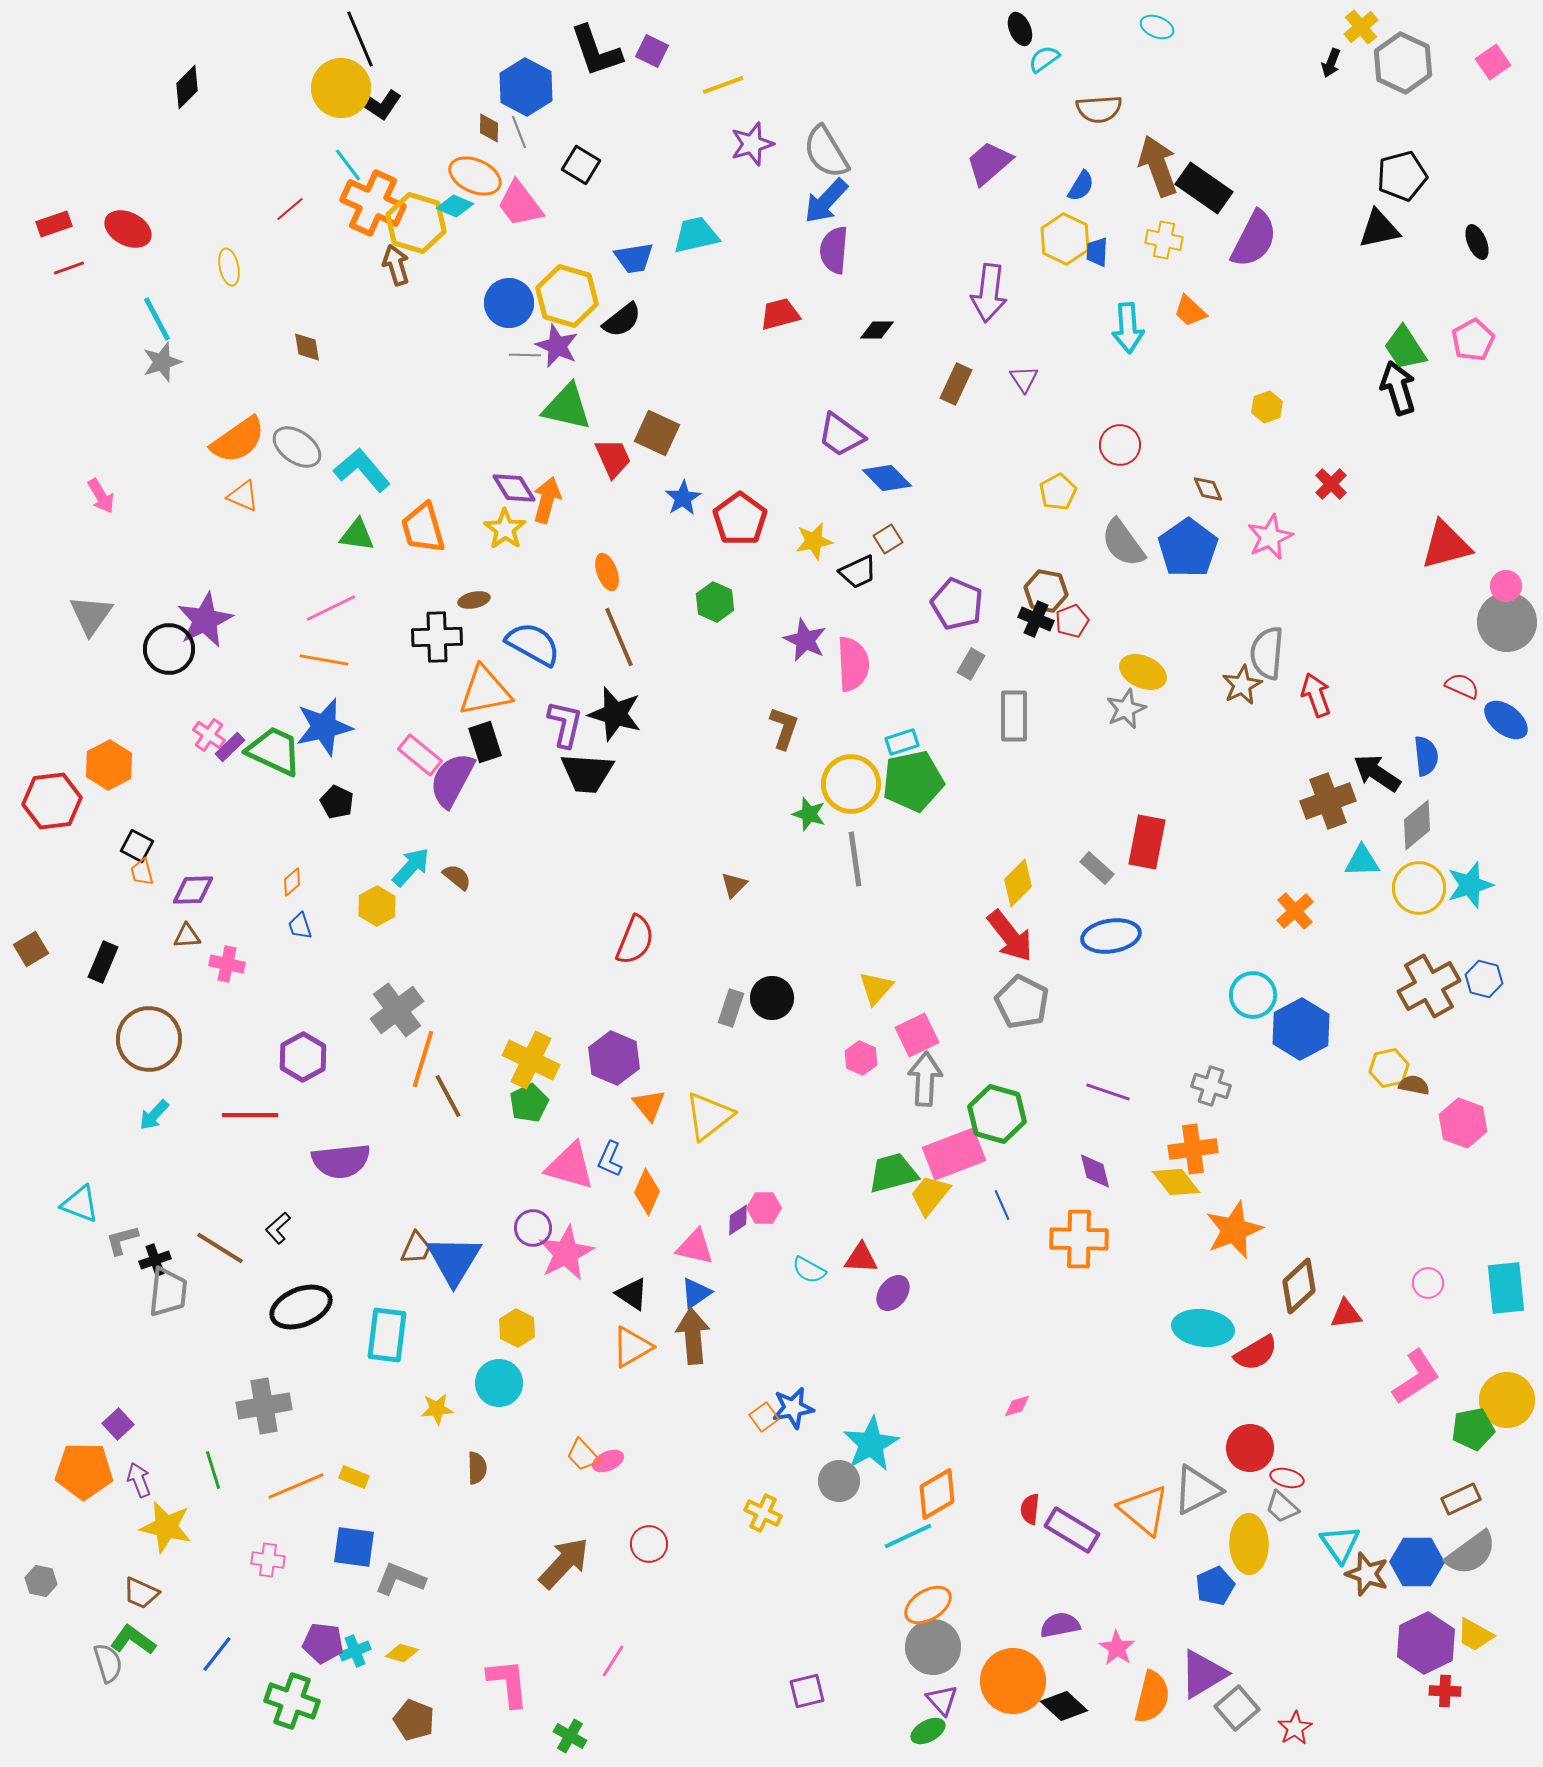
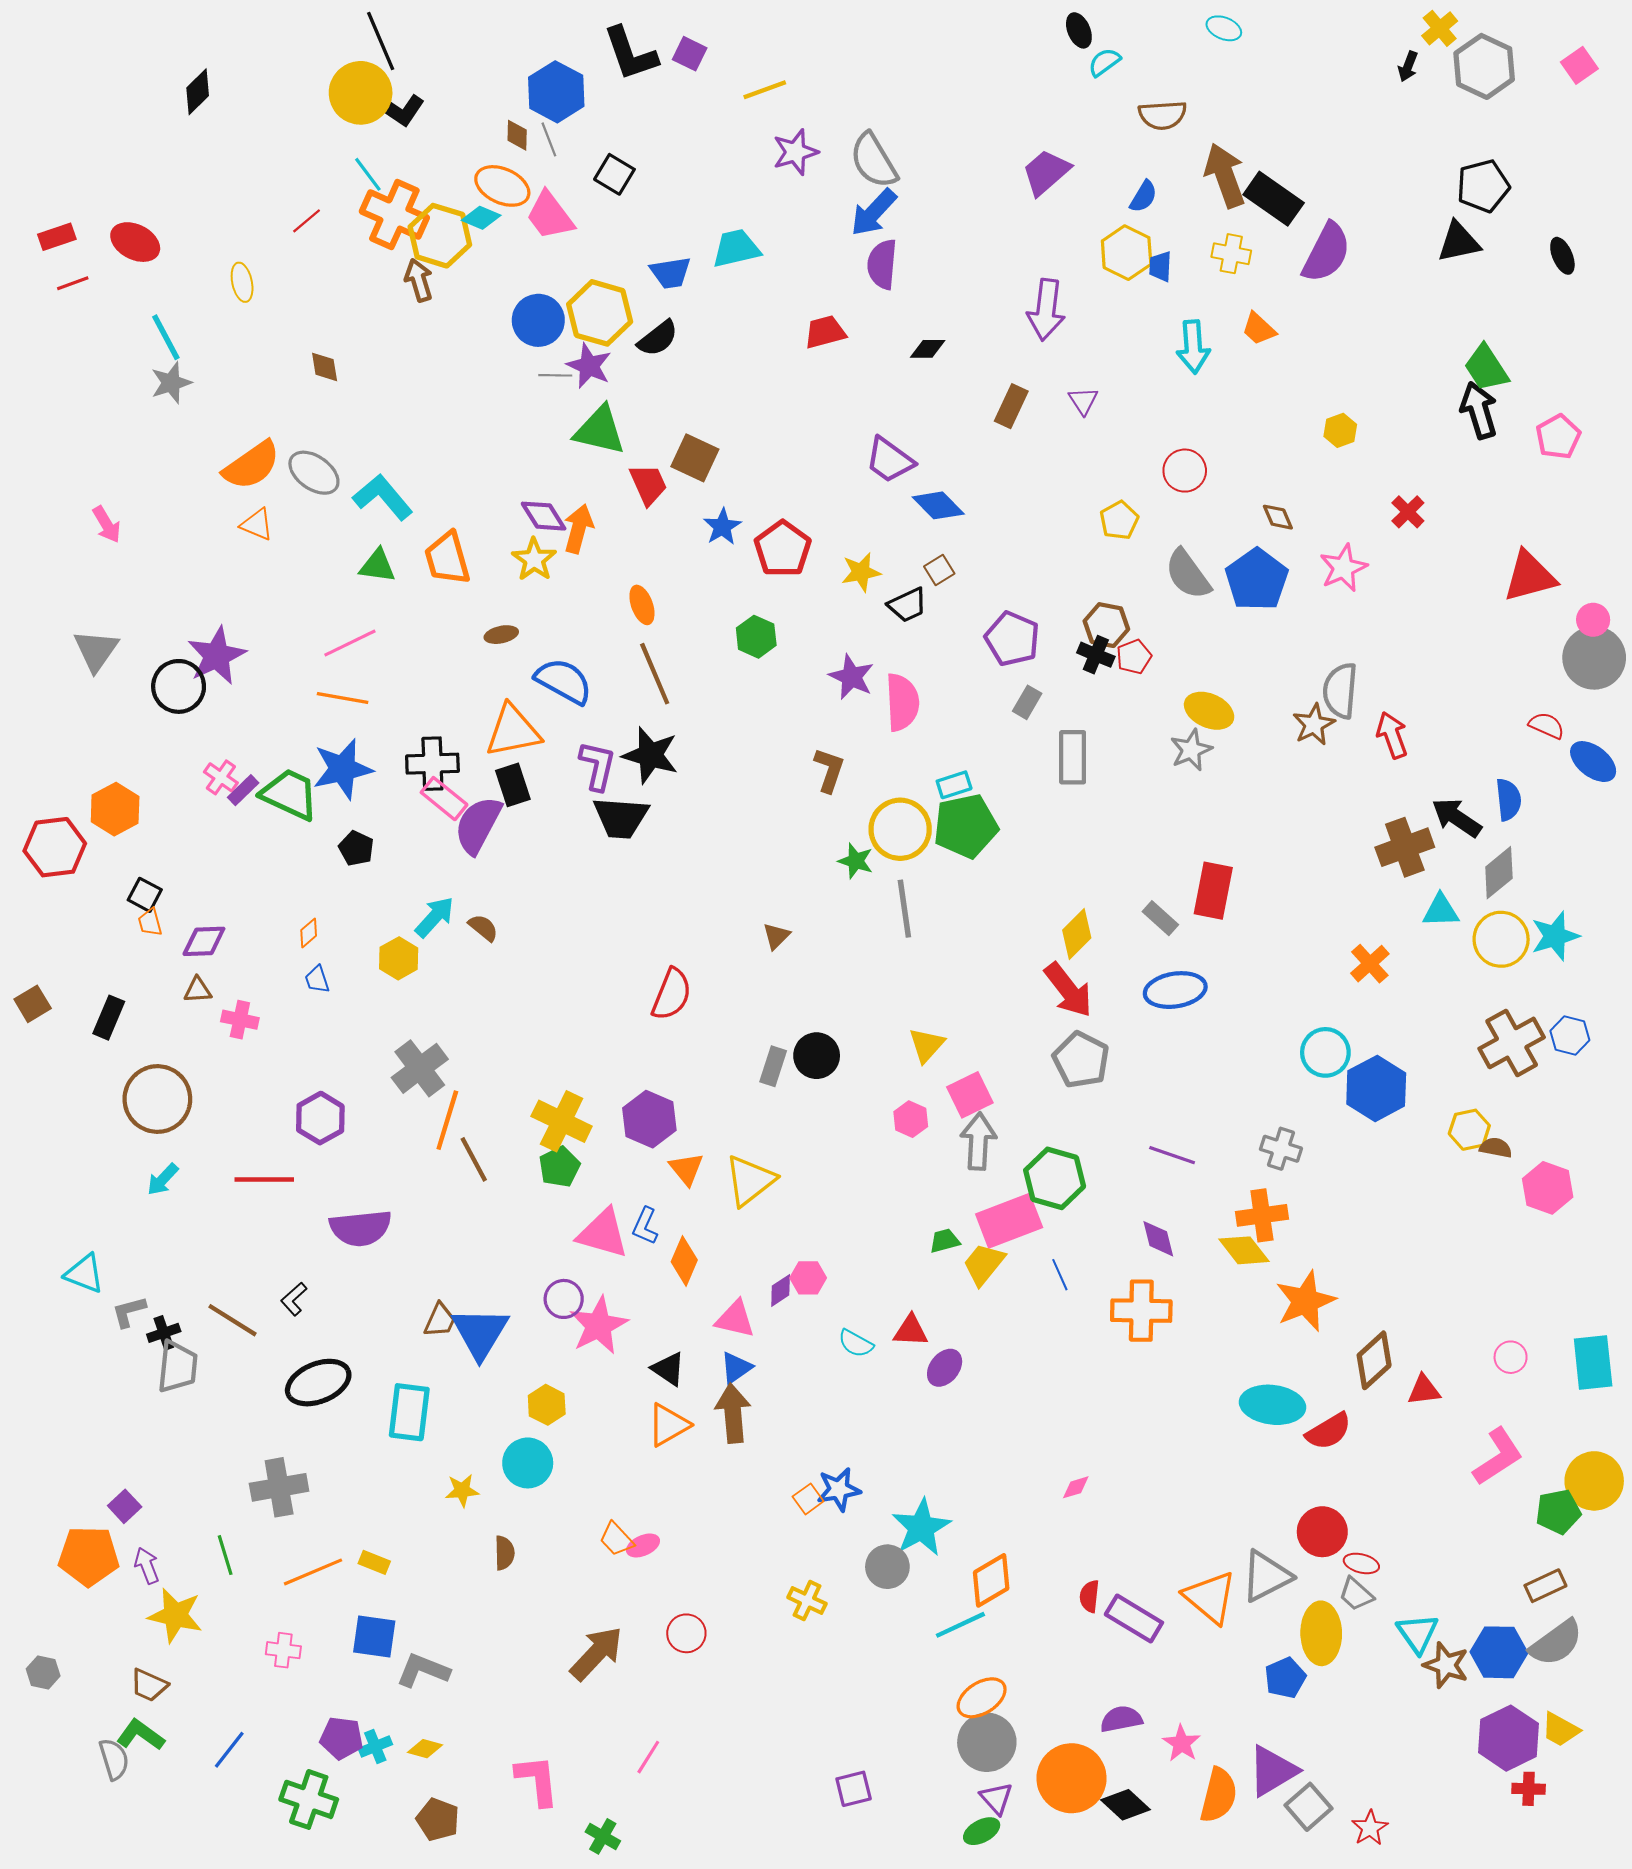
pink pentagon: (1473, 340) -> (1558, 437), moved
black cross: (437, 637) -> (432, 764), moved
green trapezoid: (893, 1173) -> (945, 1241), size x0.6

